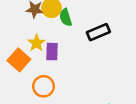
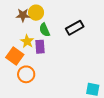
green semicircle: (66, 17) -> (44, 30), moved
orange circle: (44, 86) -> (26, 74), moved

